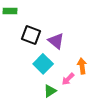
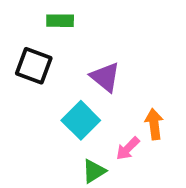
green rectangle: (10, 11) -> (60, 21), moved
black square: (31, 35) -> (34, 66), moved

